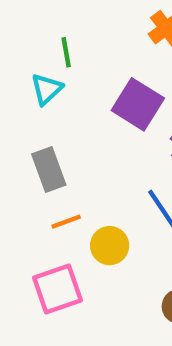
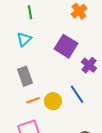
green line: (66, 52) -> (30, 12), moved
yellow circle: (110, 246) -> (53, 101), moved

